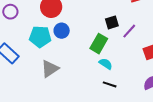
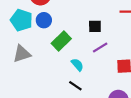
purple line: (129, 31) -> (100, 47), moved
green rectangle: (99, 44) -> (61, 41), moved

